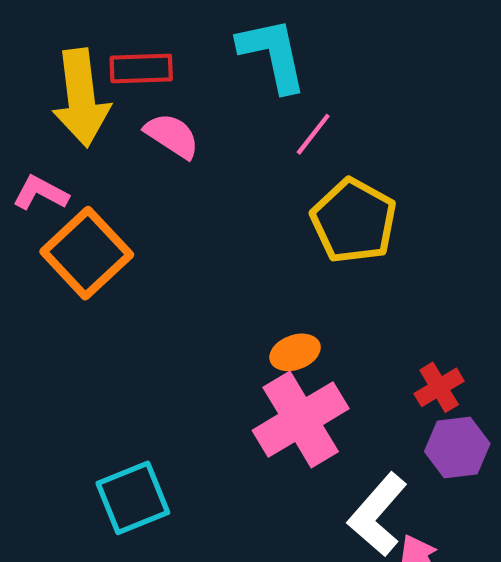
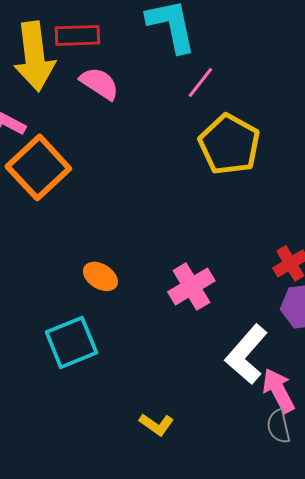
orange ellipse: (295, 352) -> (100, 276), moved, turned 52
pink cross: (301, 419) -> (191, 286), size x0.7

